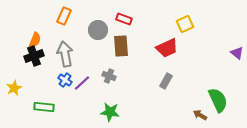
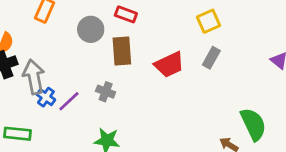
red trapezoid: (167, 48) -> (169, 65), moved
gray arrow: (65, 54) -> (34, 77), moved
gray rectangle: (166, 81) -> (211, 58), moved

